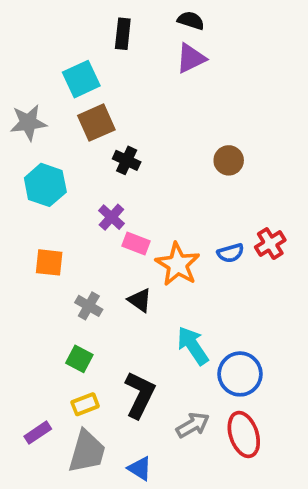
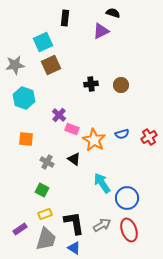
black semicircle: (191, 21) -> (113, 13), moved
black cross: (127, 160) -> (91, 84), moved, turned -32
red cross: (270, 244) -> (149, 137), moved
black L-shape: (140, 395) -> (74, 223), moved, turned -35

